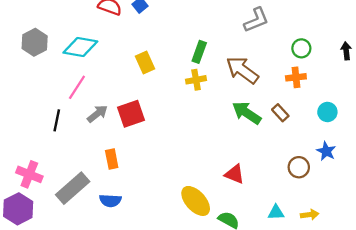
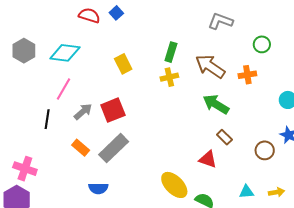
gray L-shape: (256, 20) -> (220, 21), turned -135
orange cross: (296, 77) -> (247, 75), moved
brown rectangle: (280, 113) -> (224, 137), moved
orange rectangle: (112, 159) -> (81, 148), moved, turned -36
gray rectangle: (73, 188) -> (114, 148), moved

